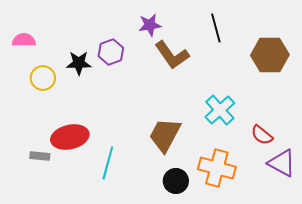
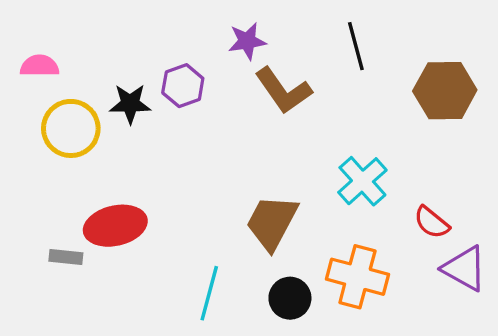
yellow circle: (43, 78) -> (71, 128), size x1.4
cyan line: (108, 163) -> (209, 293), moved

